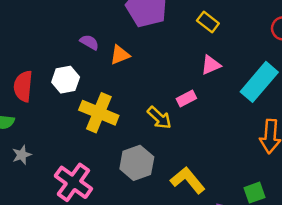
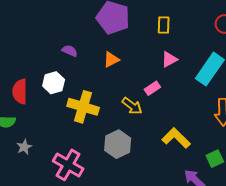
yellow rectangle: (208, 22) -> (164, 25), turned 60
orange triangle: (120, 55) -> (111, 60), moved
yellow L-shape: (188, 180) -> (176, 138), moved

